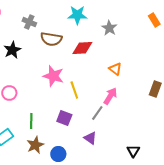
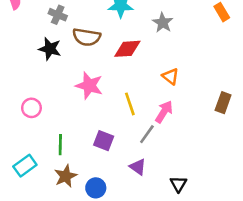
black star: (12, 50) -> (50, 49), moved, turned -30
yellow line: (74, 90) -> (130, 104), moved
black triangle: (133, 151) -> (178, 184), moved

